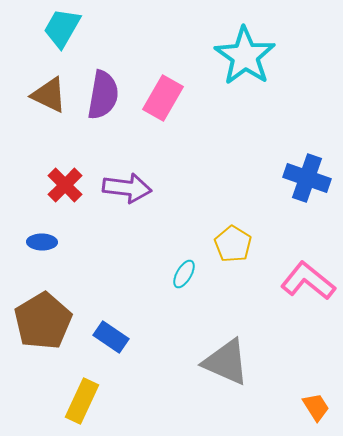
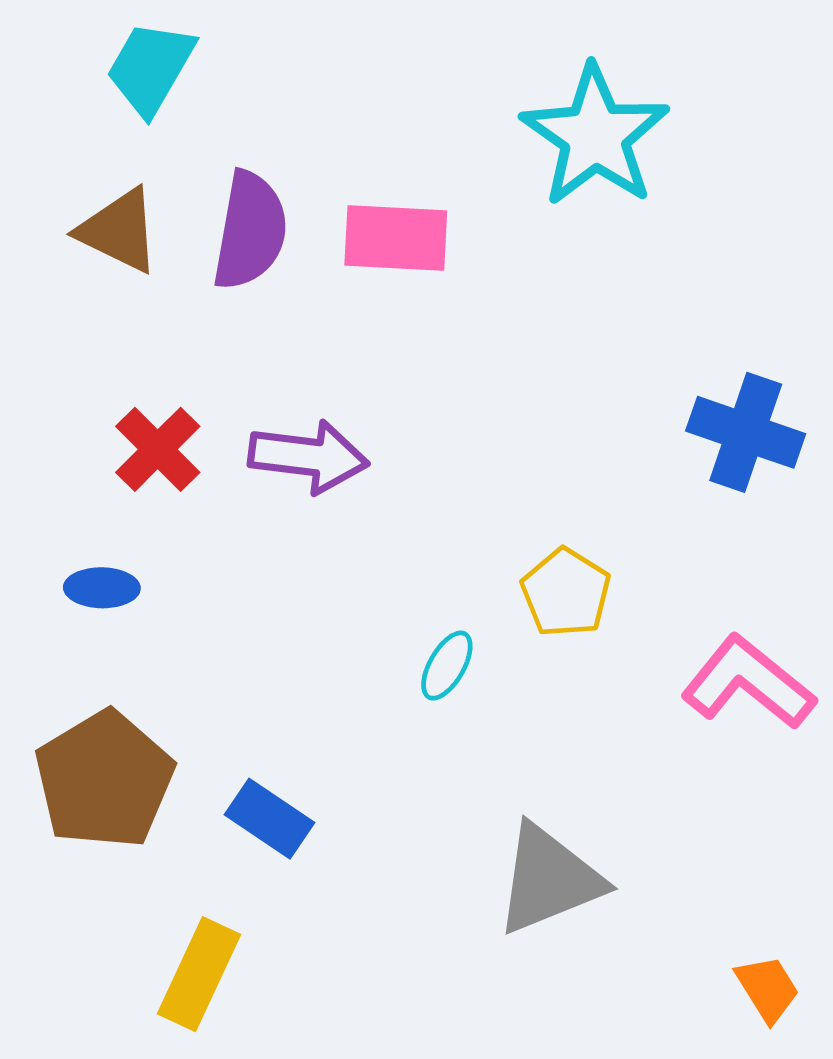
pink rectangle: (163, 98) -> (396, 238), turned 63
gray triangle: (226, 362) -> (549, 879), turned -46

